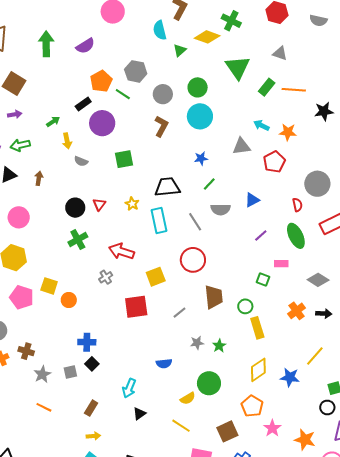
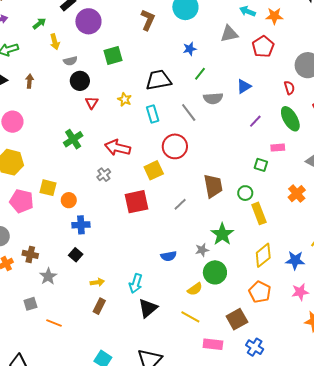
gray semicircle: (81, 161) -> (70, 61), turned -32
black circle: (75, 208) -> (80, 81), moved
cyan rectangle: (159, 220) -> (153, 114), size x0.7
red circle: (193, 260) -> (175, 146), moved
blue cross: (87, 342) -> (81, 225), moved
gray star: (197, 343) -> (202, 250), moved
green star: (219, 346) -> (222, 234), size x1.6
black square: (92, 364) -> (76, 255), moved
gray square: (70, 372) -> (30, 304), moved
orange line: (44, 407) -> (54, 323), moved
black triangle: (139, 414) -> (148, 308), size x1.5
pink star: (272, 428) -> (300, 292), moved, turned 30
yellow arrow: (93, 436) -> (97, 282), moved

